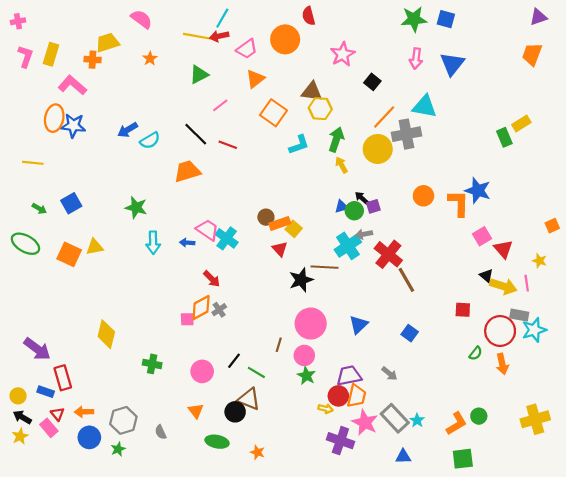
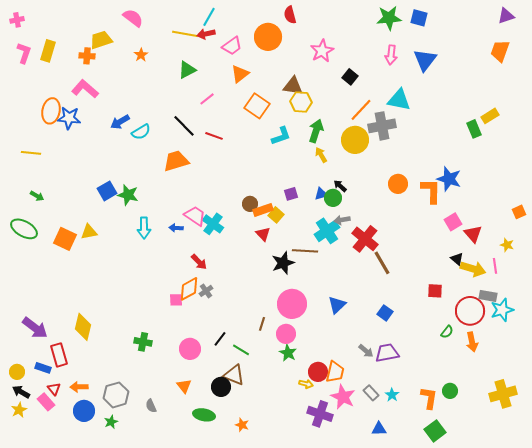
pink L-shape: (72, 85) -> (85, 89), moved
blue square: (71, 203) -> (107, 191), moved
purple square: (373, 206) -> (291, 194), moved
yellow diamond: (106, 334) -> (83, 327), moved
purple trapezoid: (349, 376) -> (387, 353), moved
gray rectangle: (395, 418) -> (371, 393), size x0.6
orange L-shape: (456, 424) -> (429, 398), turned -50
green square: (463, 459) -> (435, 431), turned -30

